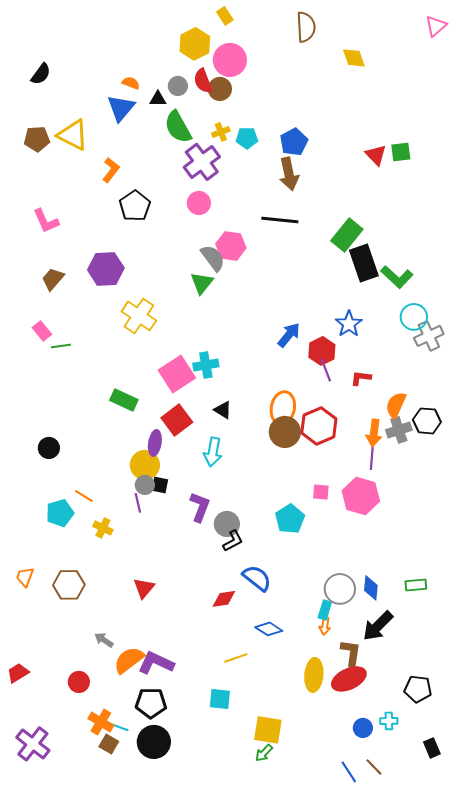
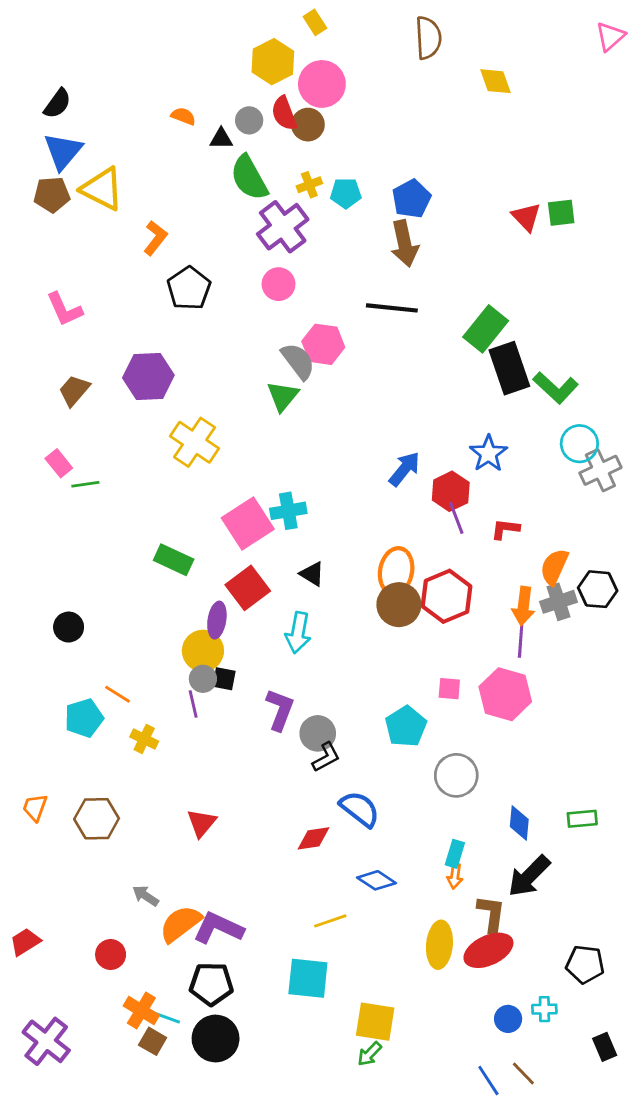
blue triangle: (121, 108) -> (63, 151), moved
gray circle: (340, 589) -> (456, 775), moved
cyan square: (220, 699) -> (308, 978), size x1.4

